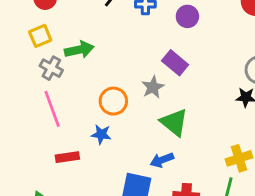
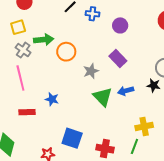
purple rectangle: (175, 63) -> (118, 58), moved
orange circle: (113, 101) -> (66, 52), moved
blue arrow: (162, 160) -> (126, 91), moved

